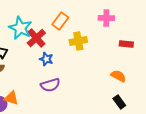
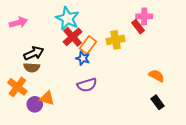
orange rectangle: (60, 21) -> (88, 45), moved
cyan star: (20, 28) -> (68, 18), moved
red rectangle: (126, 44) -> (138, 27), moved, turned 48

